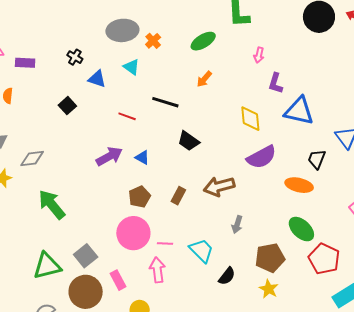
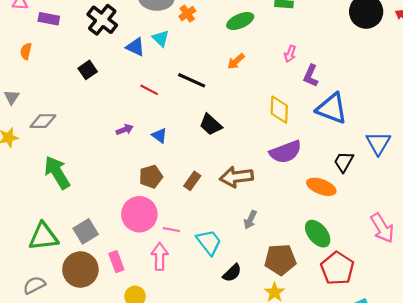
pink arrow: (259, 55) -> (290, 54), moved
black cross: (75, 57) -> (102, 20), size x1.8
blue triangle: (97, 79) -> (135, 47), moved
purple arrow: (109, 156) -> (125, 130), size x0.6

